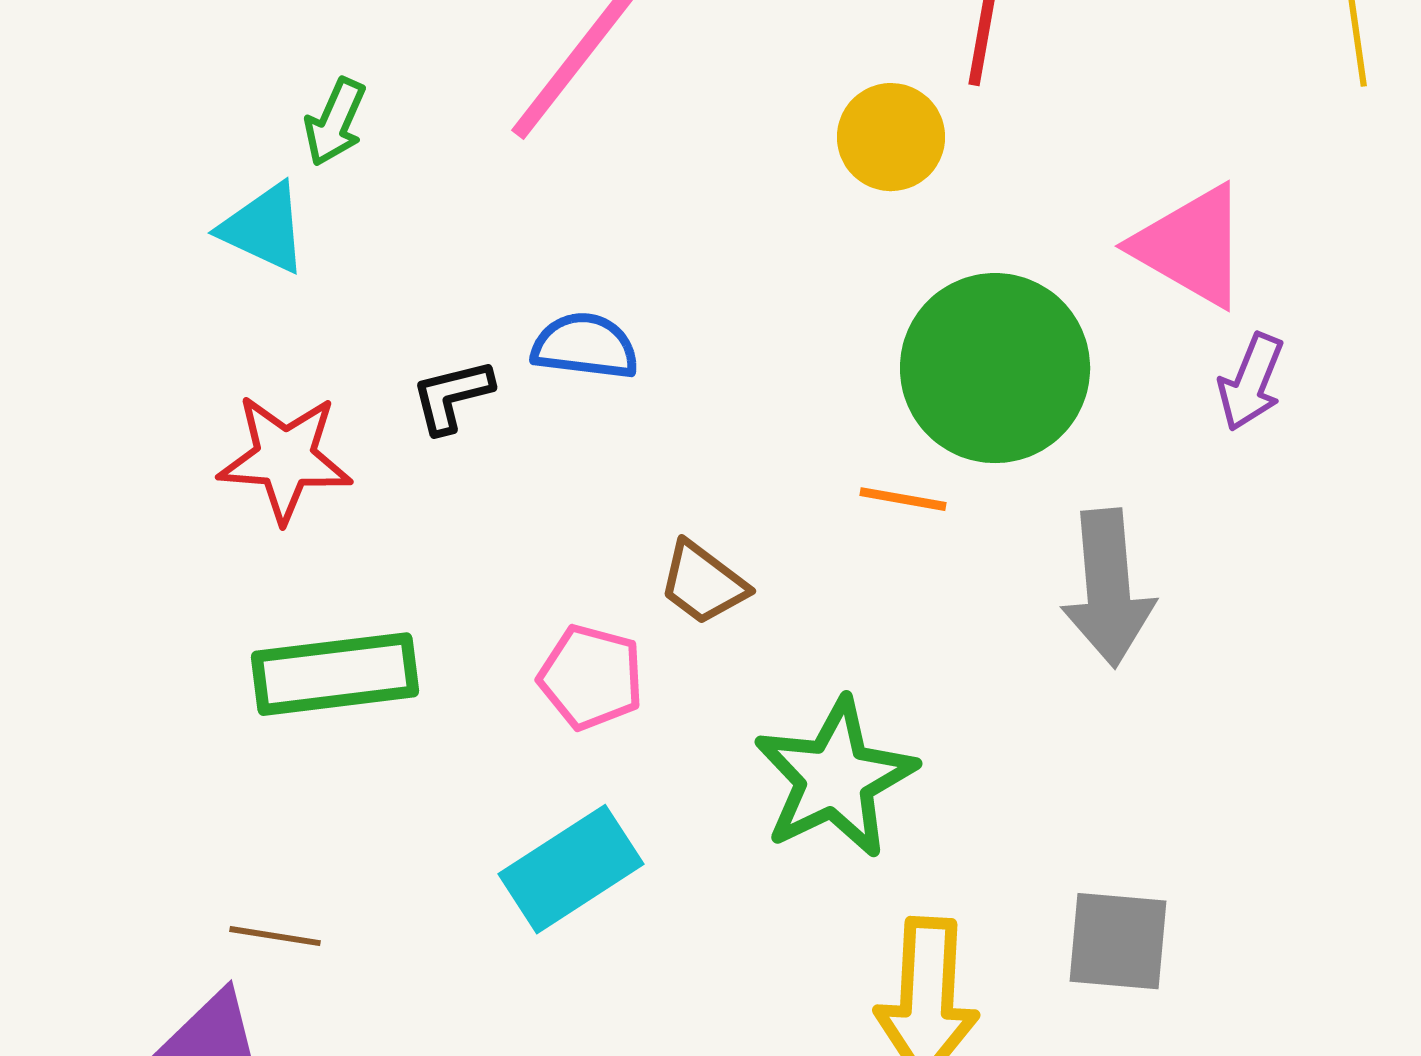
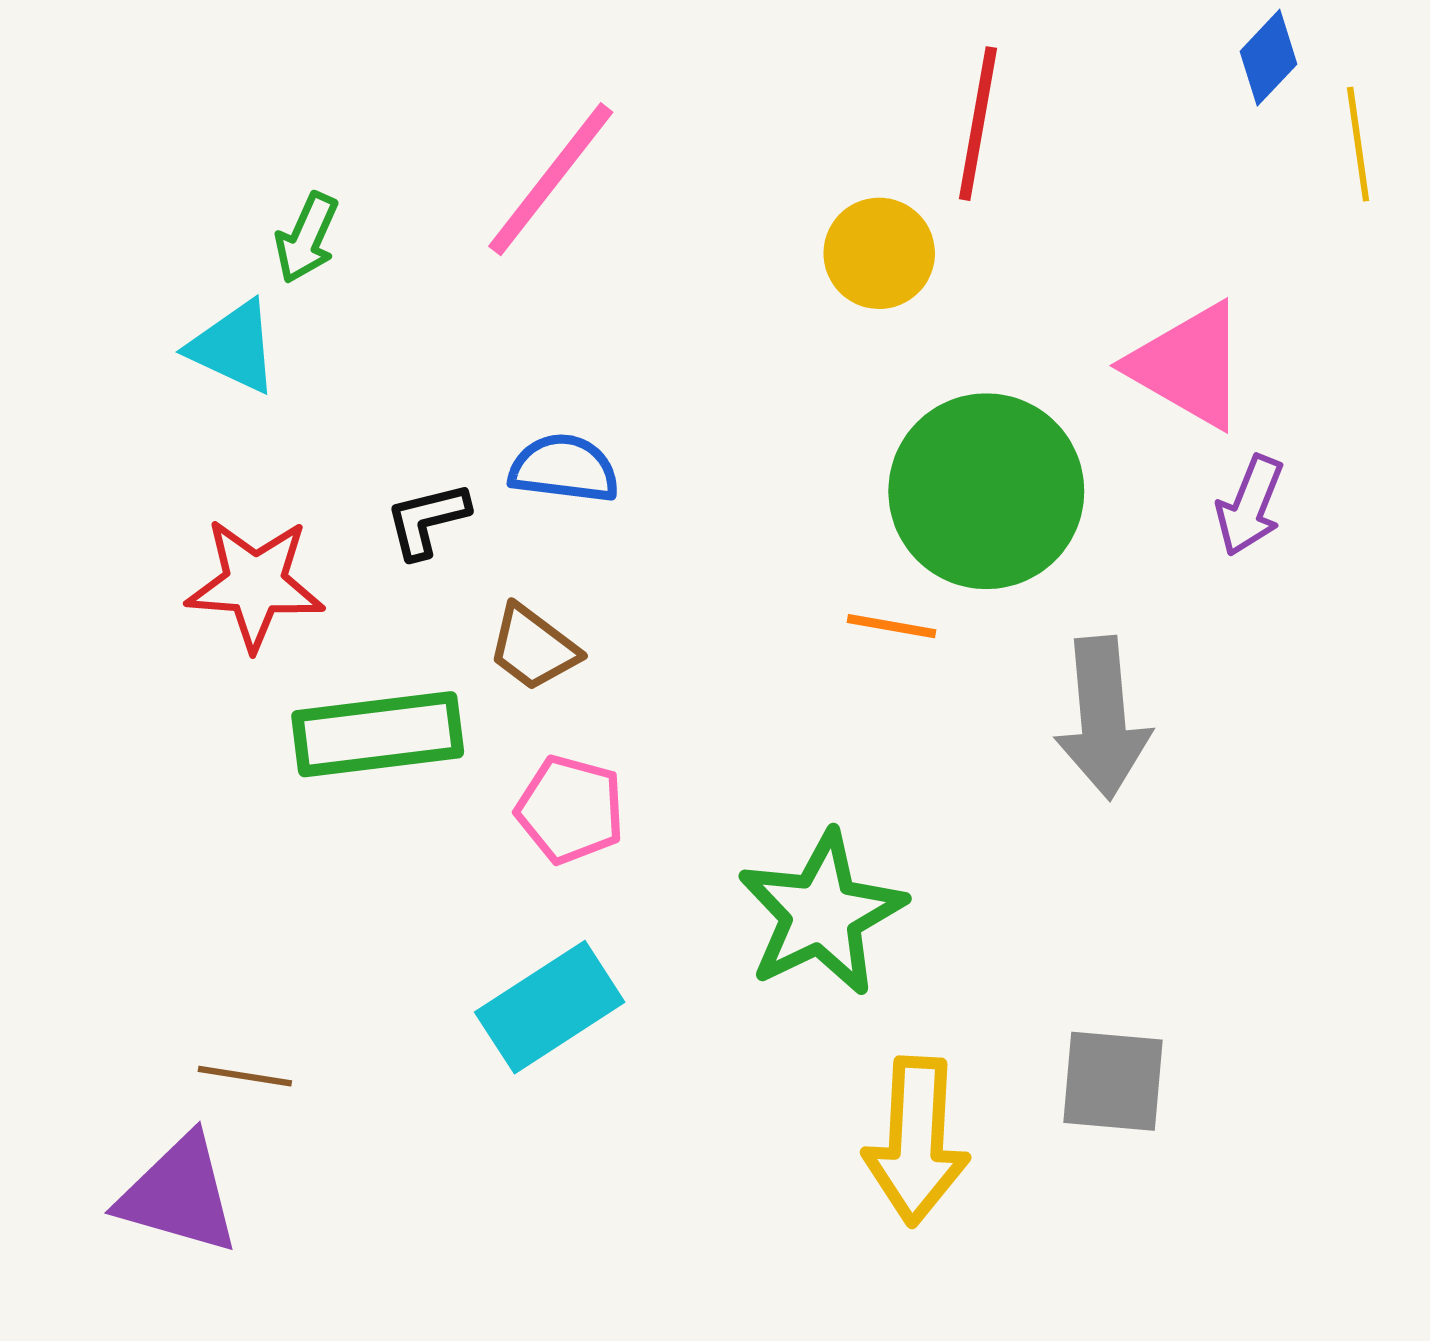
brown trapezoid: (703, 583) -> (533, 648), moved
green rectangle: (335, 674) -> (378, 734), moved

